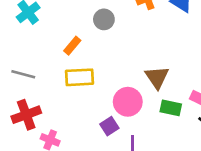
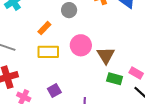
pink circle: (128, 102) -> (81, 45), moved
purple square: (109, 126) -> (54, 90), moved

